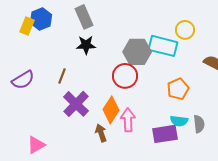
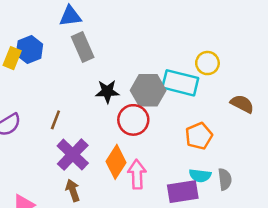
black star: (86, 45) -> (107, 91), moved
brown arrow: (101, 133) -> (73, 190), moved

